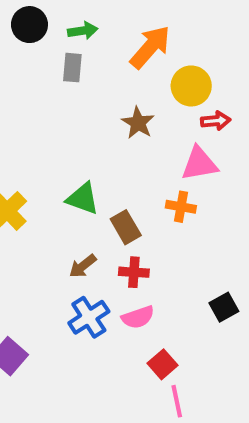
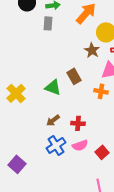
brown star: (138, 123) -> (92, 50), moved
brown rectangle: (126, 227) -> (74, 76), moved
red square: (163, 364) -> (102, 152), moved

